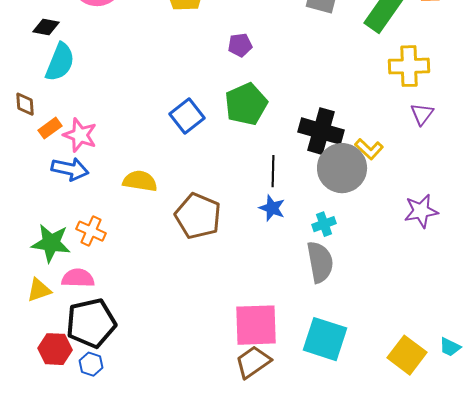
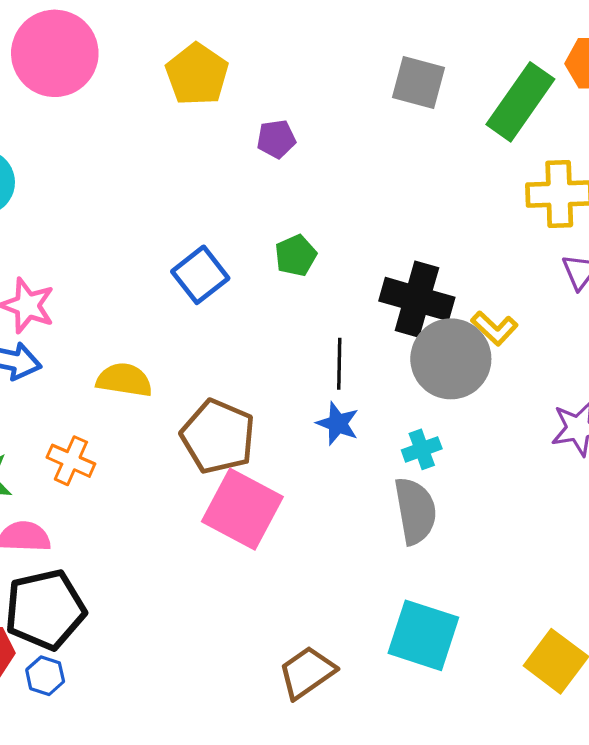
purple pentagon: (240, 45) -> (276, 139), moved
green pentagon: (246, 104) -> (296, 255), size x0.6
orange cross: (91, 231) -> (71, 461), moved
pink square: (256, 325) -> (242, 509), moved, turned 30

